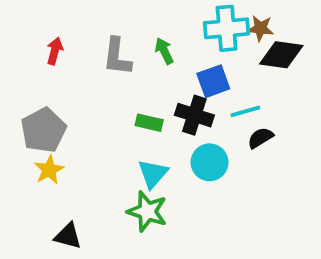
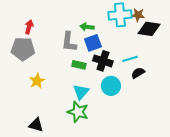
green arrow: (164, 51) -> (87, 27), turned -56
gray L-shape: (117, 57) -> (69, 42), moved
blue square: (213, 81) -> (93, 43), moved
gray pentagon: (43, 130) -> (23, 49), moved, turned 30
yellow star: (49, 170) -> (37, 81), moved

